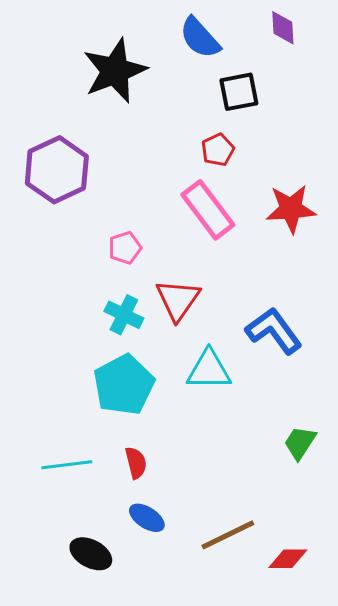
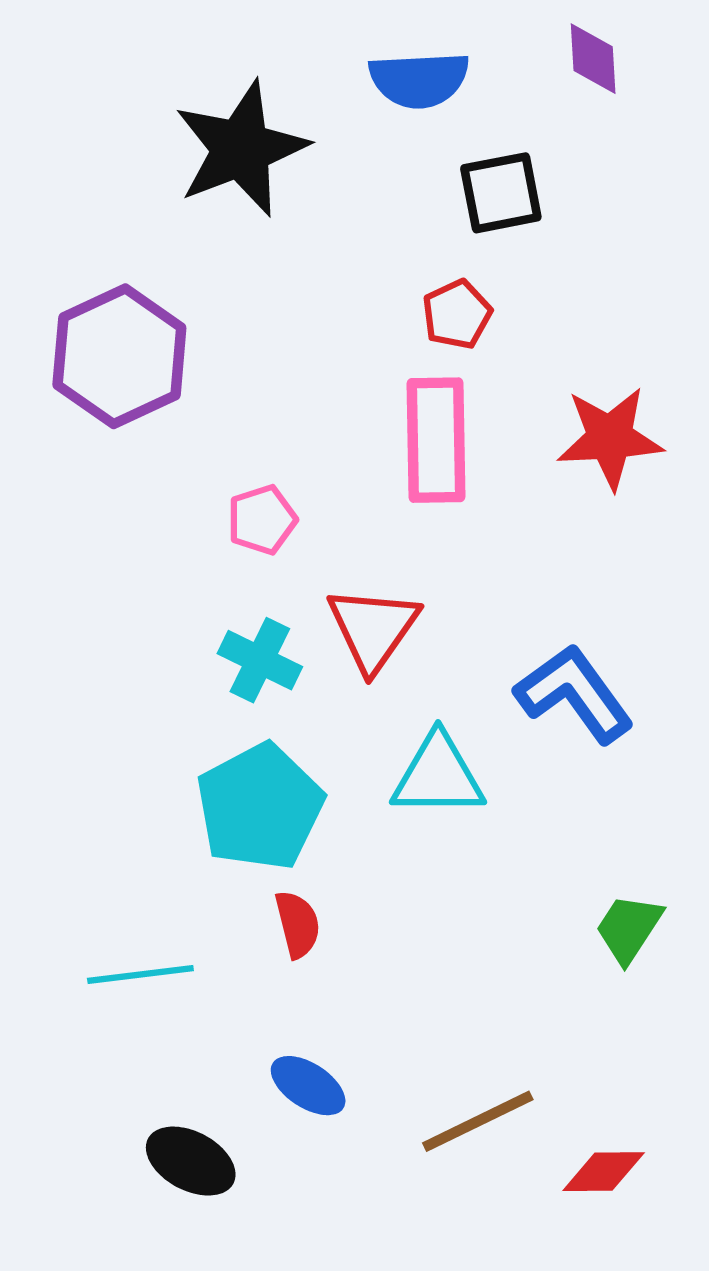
blue semicircle: (200, 38) -> (419, 80), turned -51
pink rectangle: (208, 210) -> (436, 440), turned 36
red semicircle: (136, 463) -> (298, 924), moved

